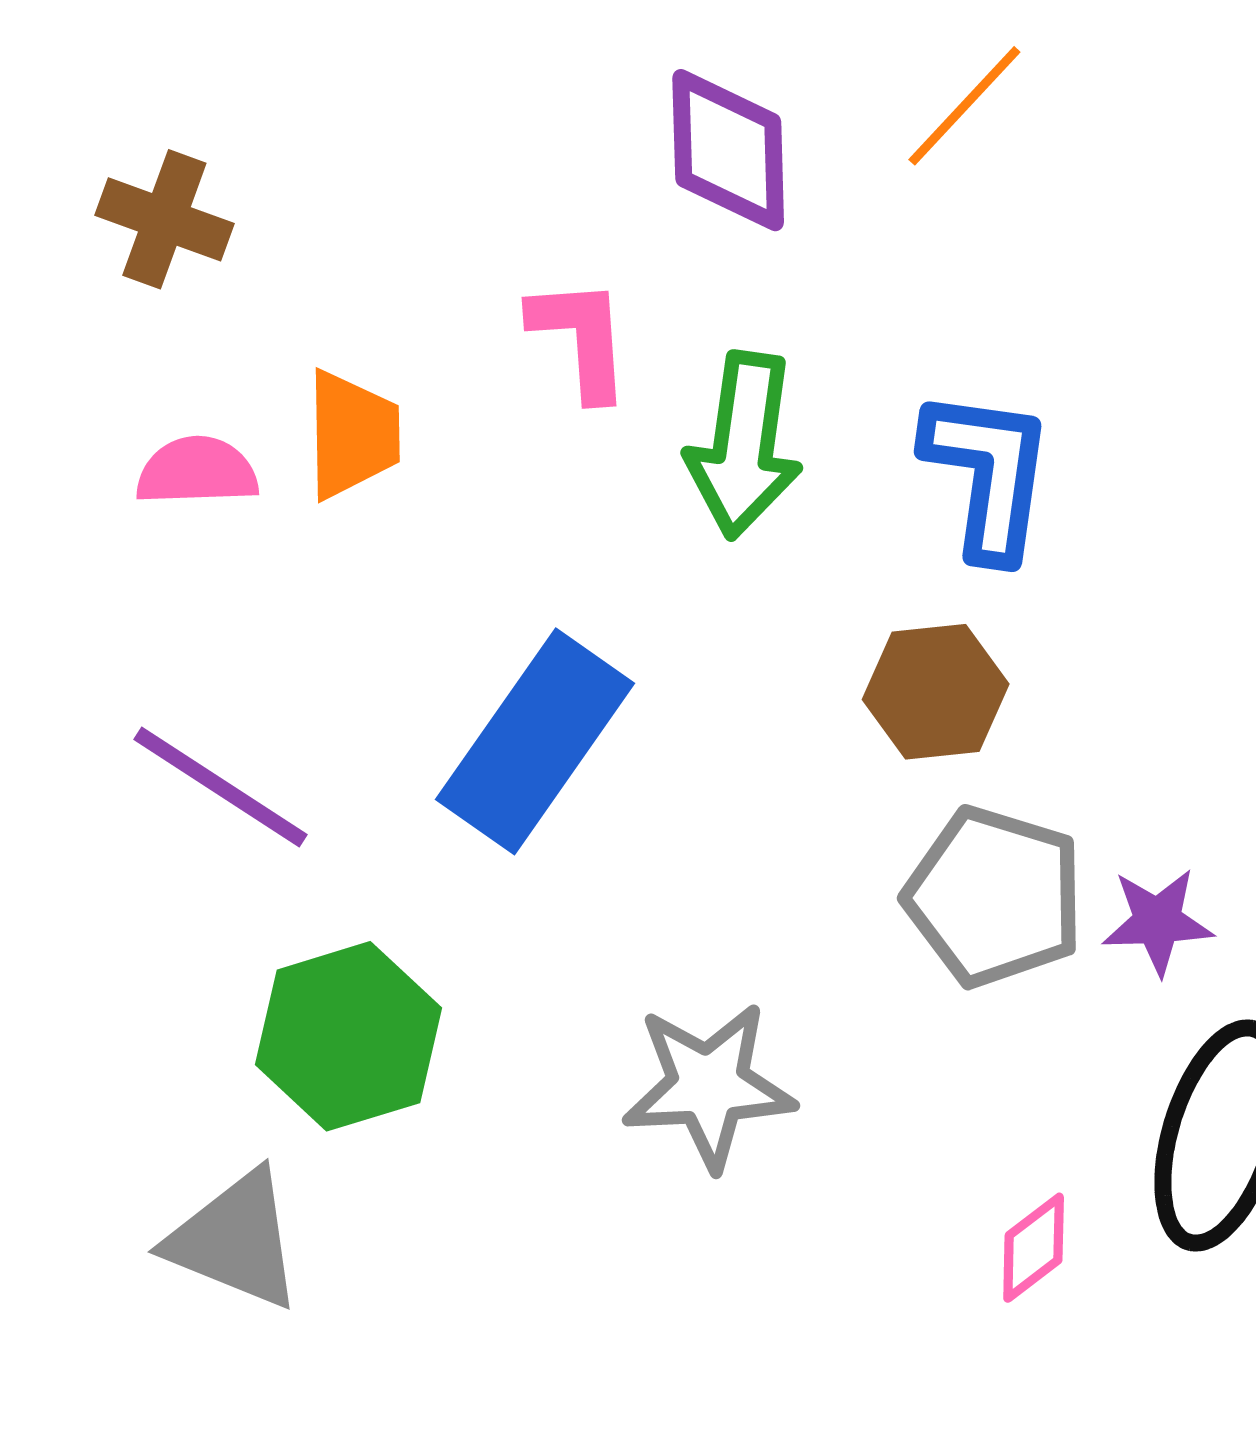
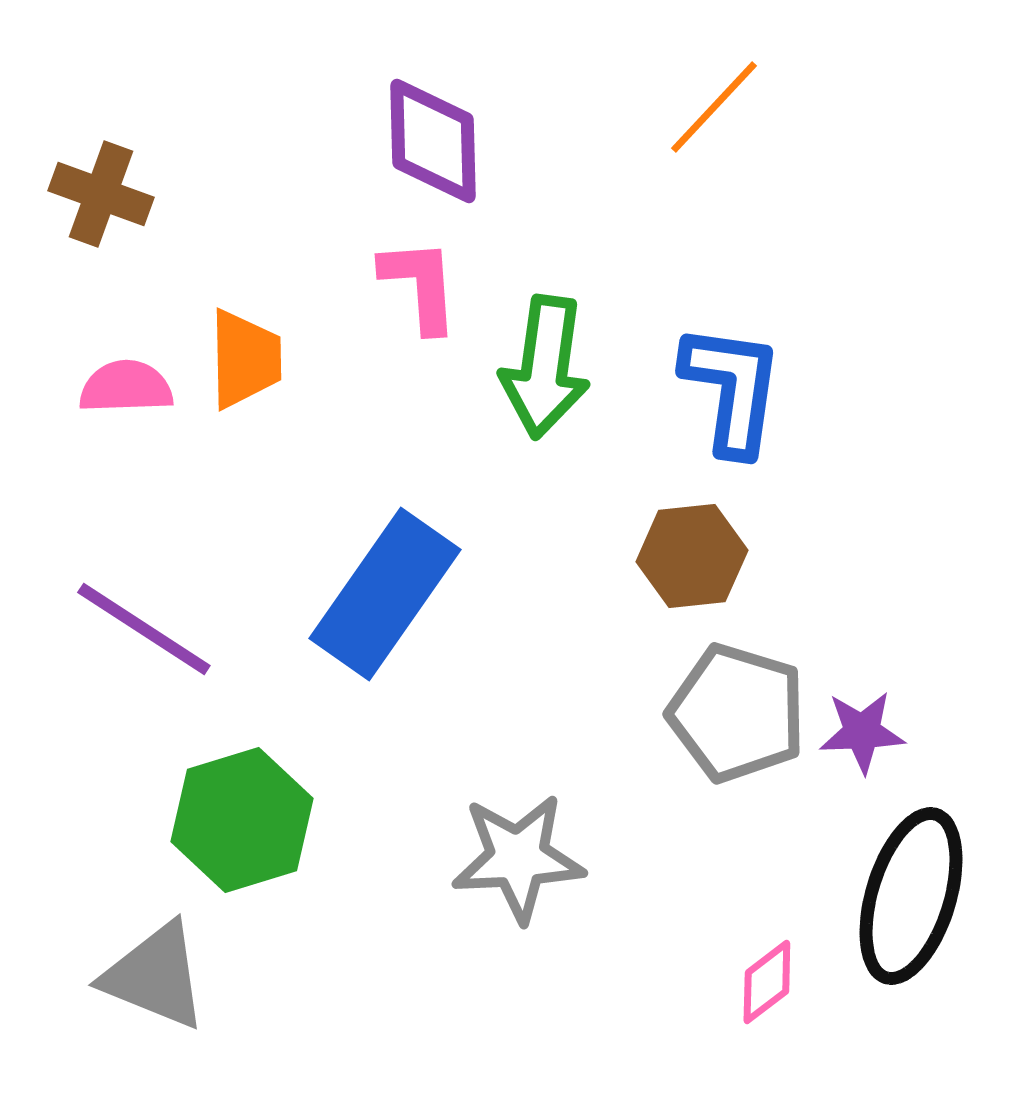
purple diamond: (728, 150) -> (433, 141), moved

